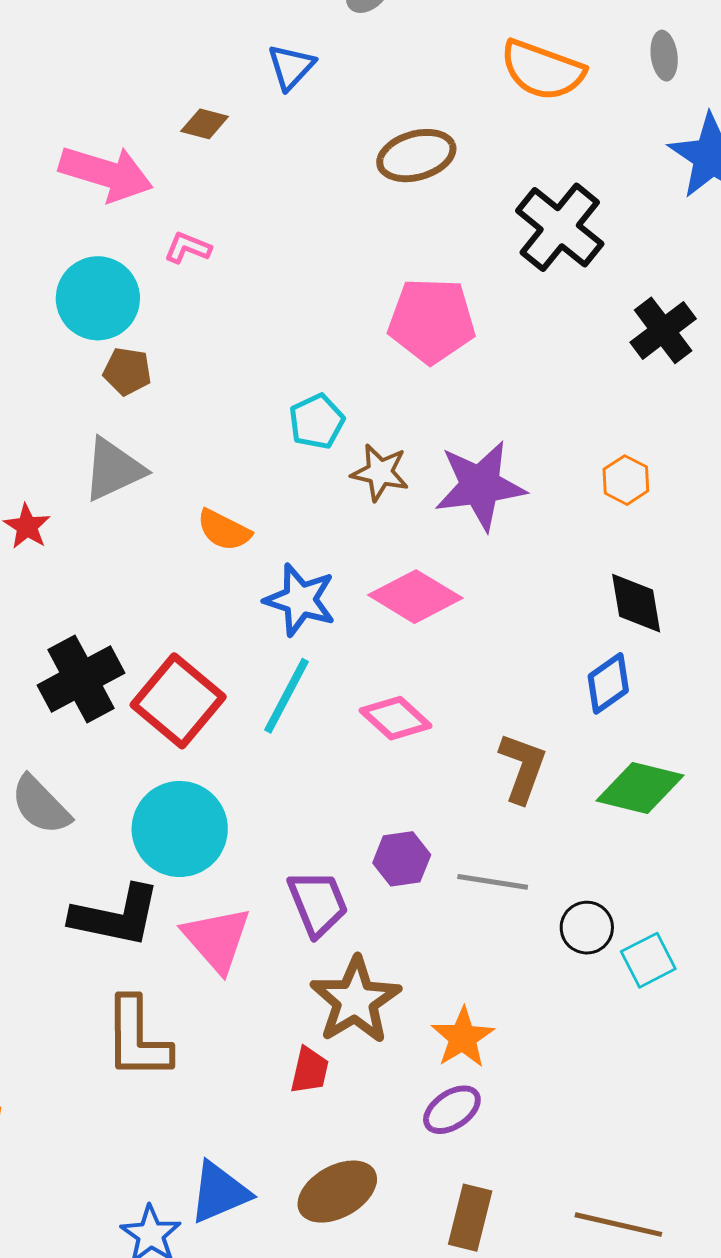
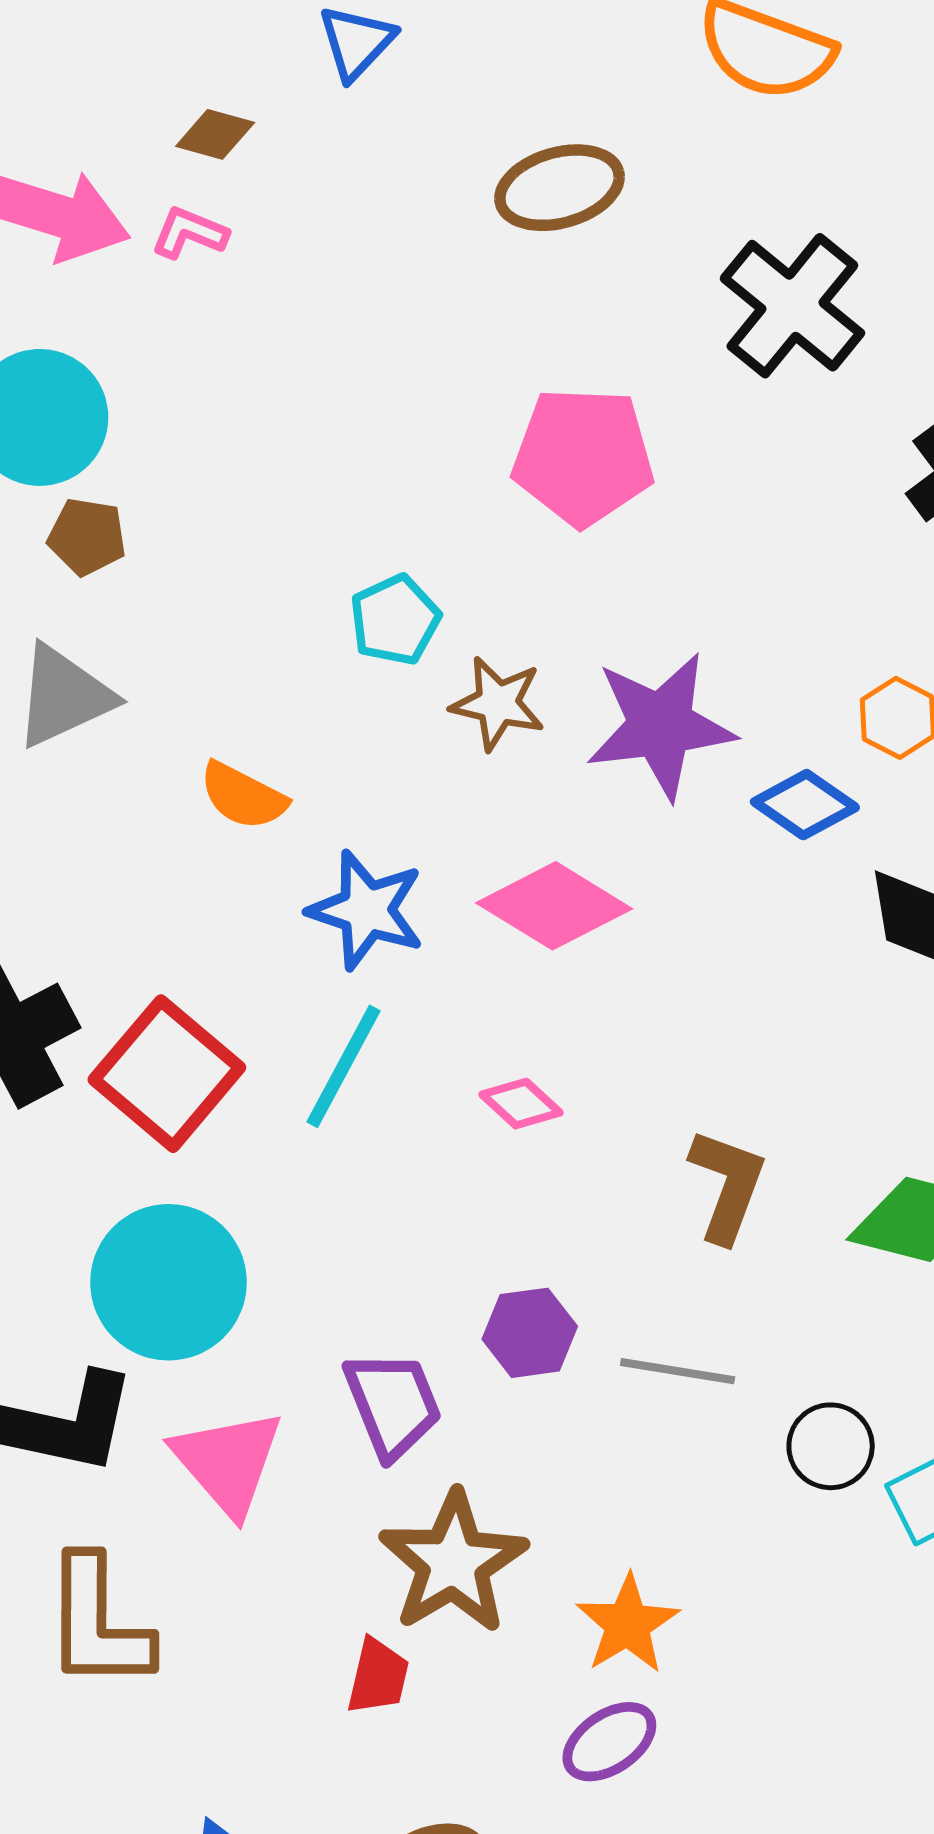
pink L-shape: (188, 248) -> (189, 233), moved
blue diamond: (608, 683) -> (805, 805), moved, turned 70
pink diamond: (396, 718) -> (521, 1104), size x0.7

